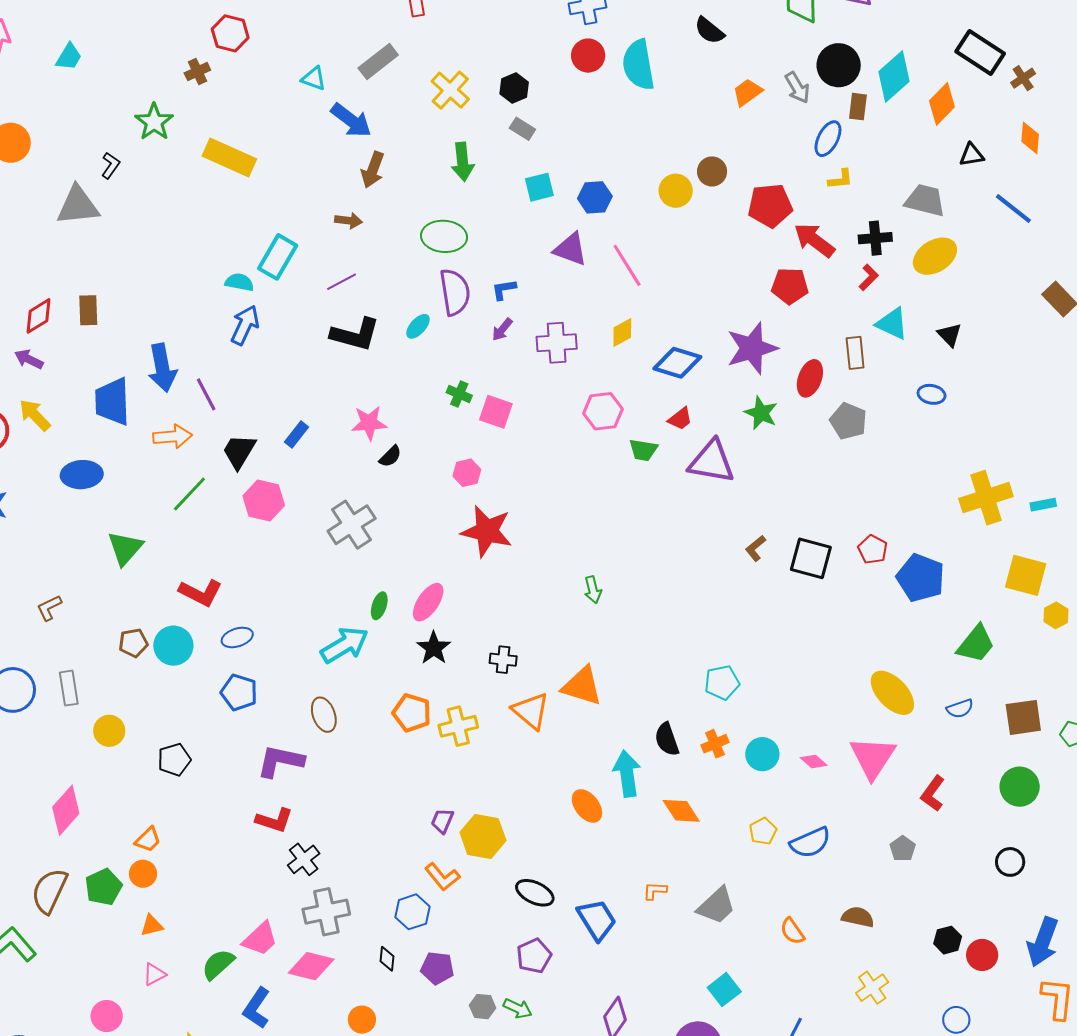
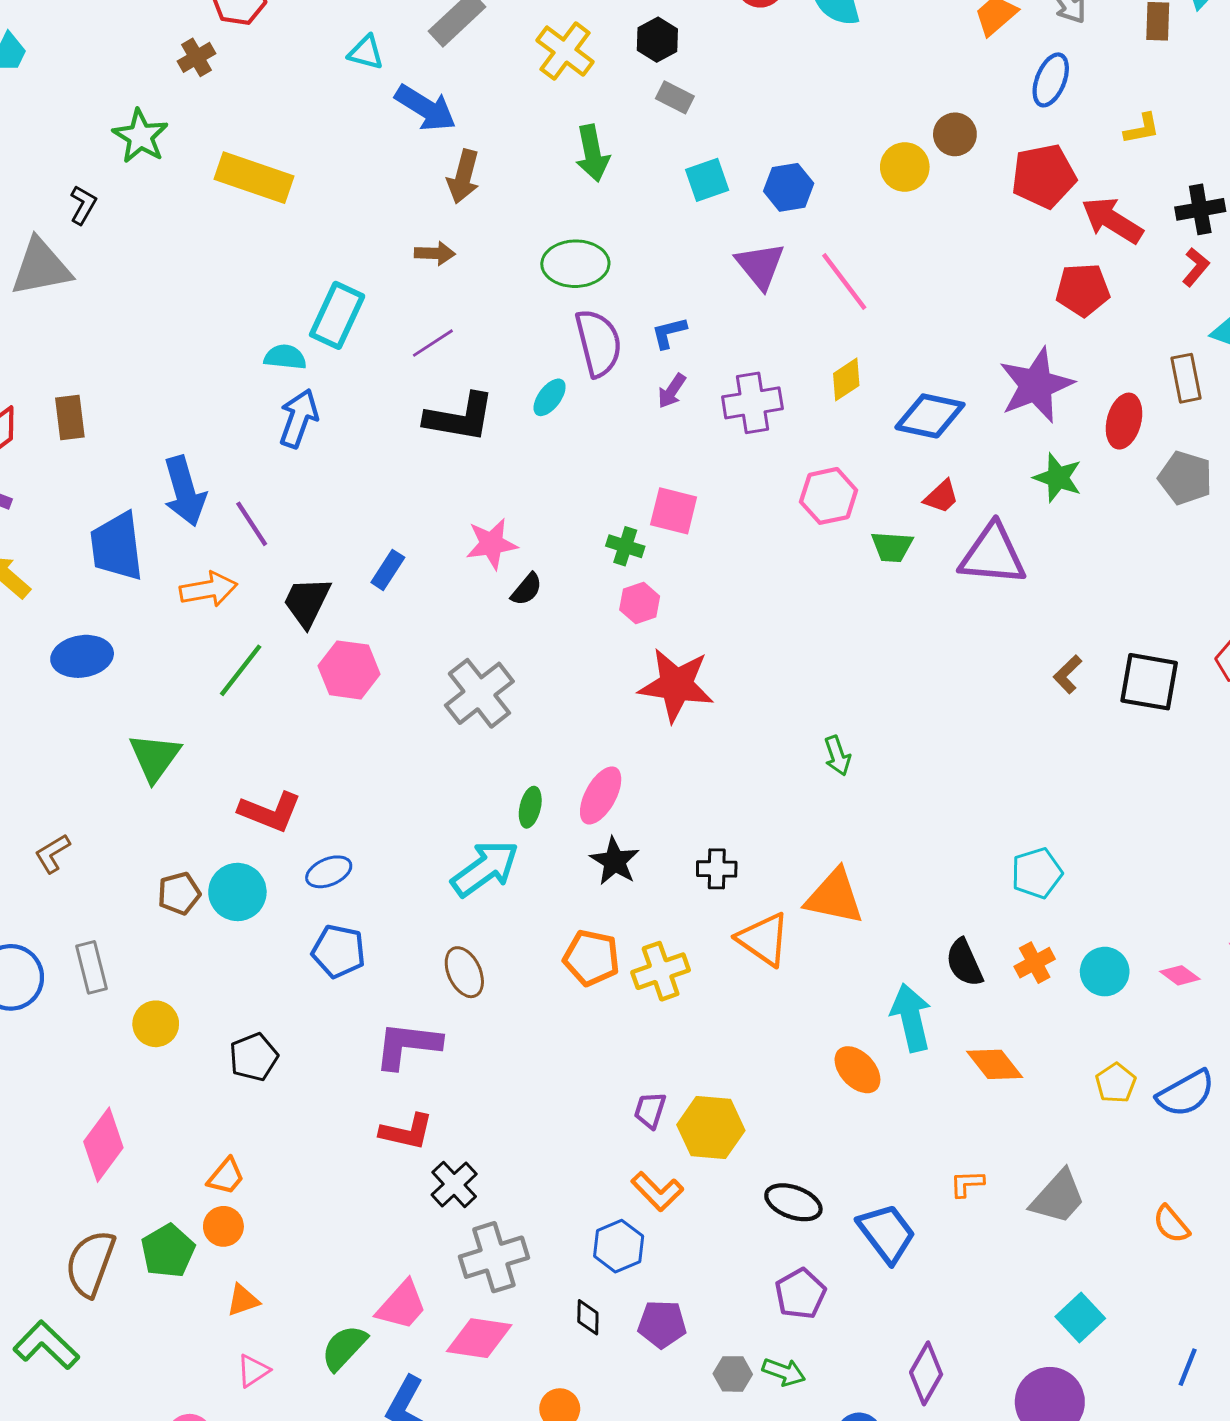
blue ellipse: (828, 139) -> (1051, 80), moved
purple triangle: (571, 249) -> (760, 266), turned 36
green cross: (459, 394) -> (625, 546), moved

